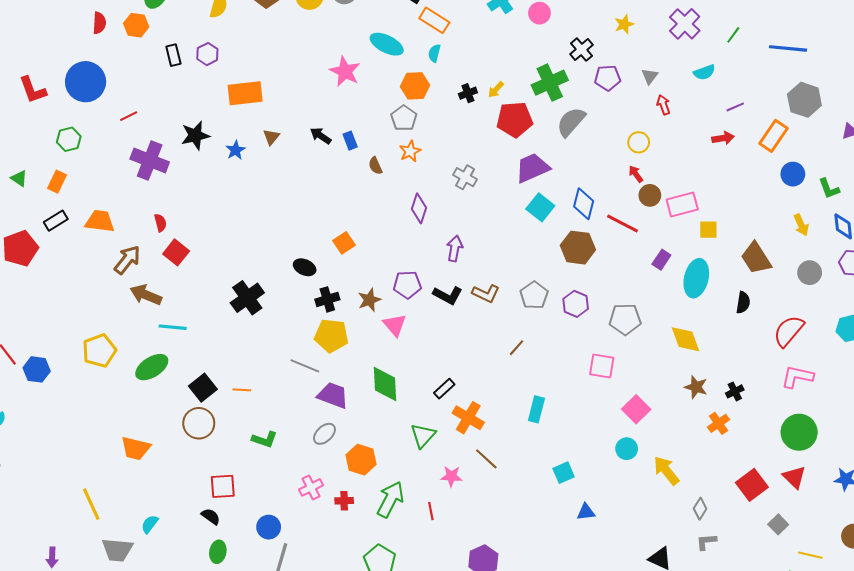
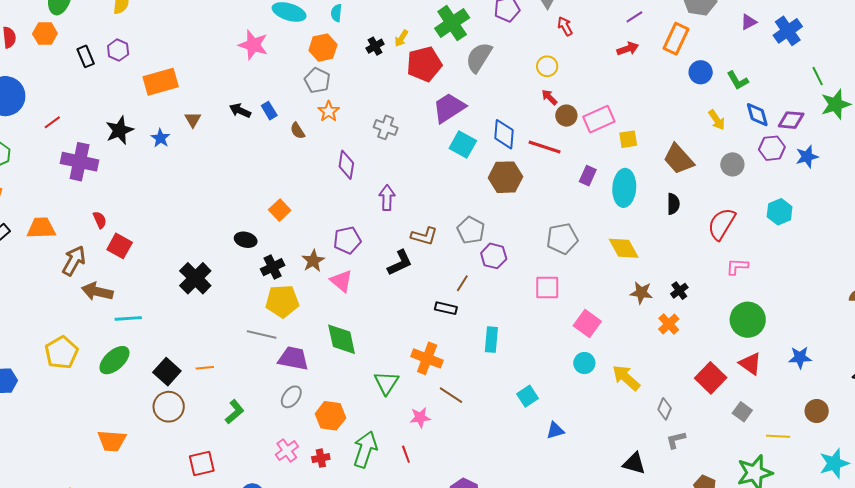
black L-shape: (448, 295) -> (400, 263), moved, turned -44
purple hexagon: (576, 304) -> (494, 256), moved
pink L-shape: (797, 377) -> (737, 267), size x0.7
black rectangle: (444, 389) -> (446, 308), moved, turned 65
green L-shape: (265, 440) -> (235, 412), turned -50

